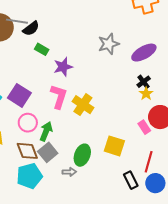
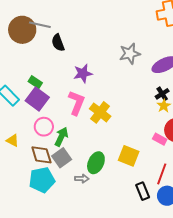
black semicircle: (31, 28) -> (58, 43), moved, turned 102
green rectangle: (42, 49) -> (35, 82), moved
pink rectangle: (144, 127) -> (160, 139), turned -32

